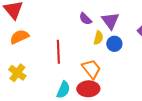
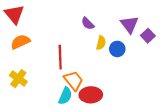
purple triangle: (110, 21) -> (130, 24), moved
orange trapezoid: (91, 69) -> (73, 81), moved

